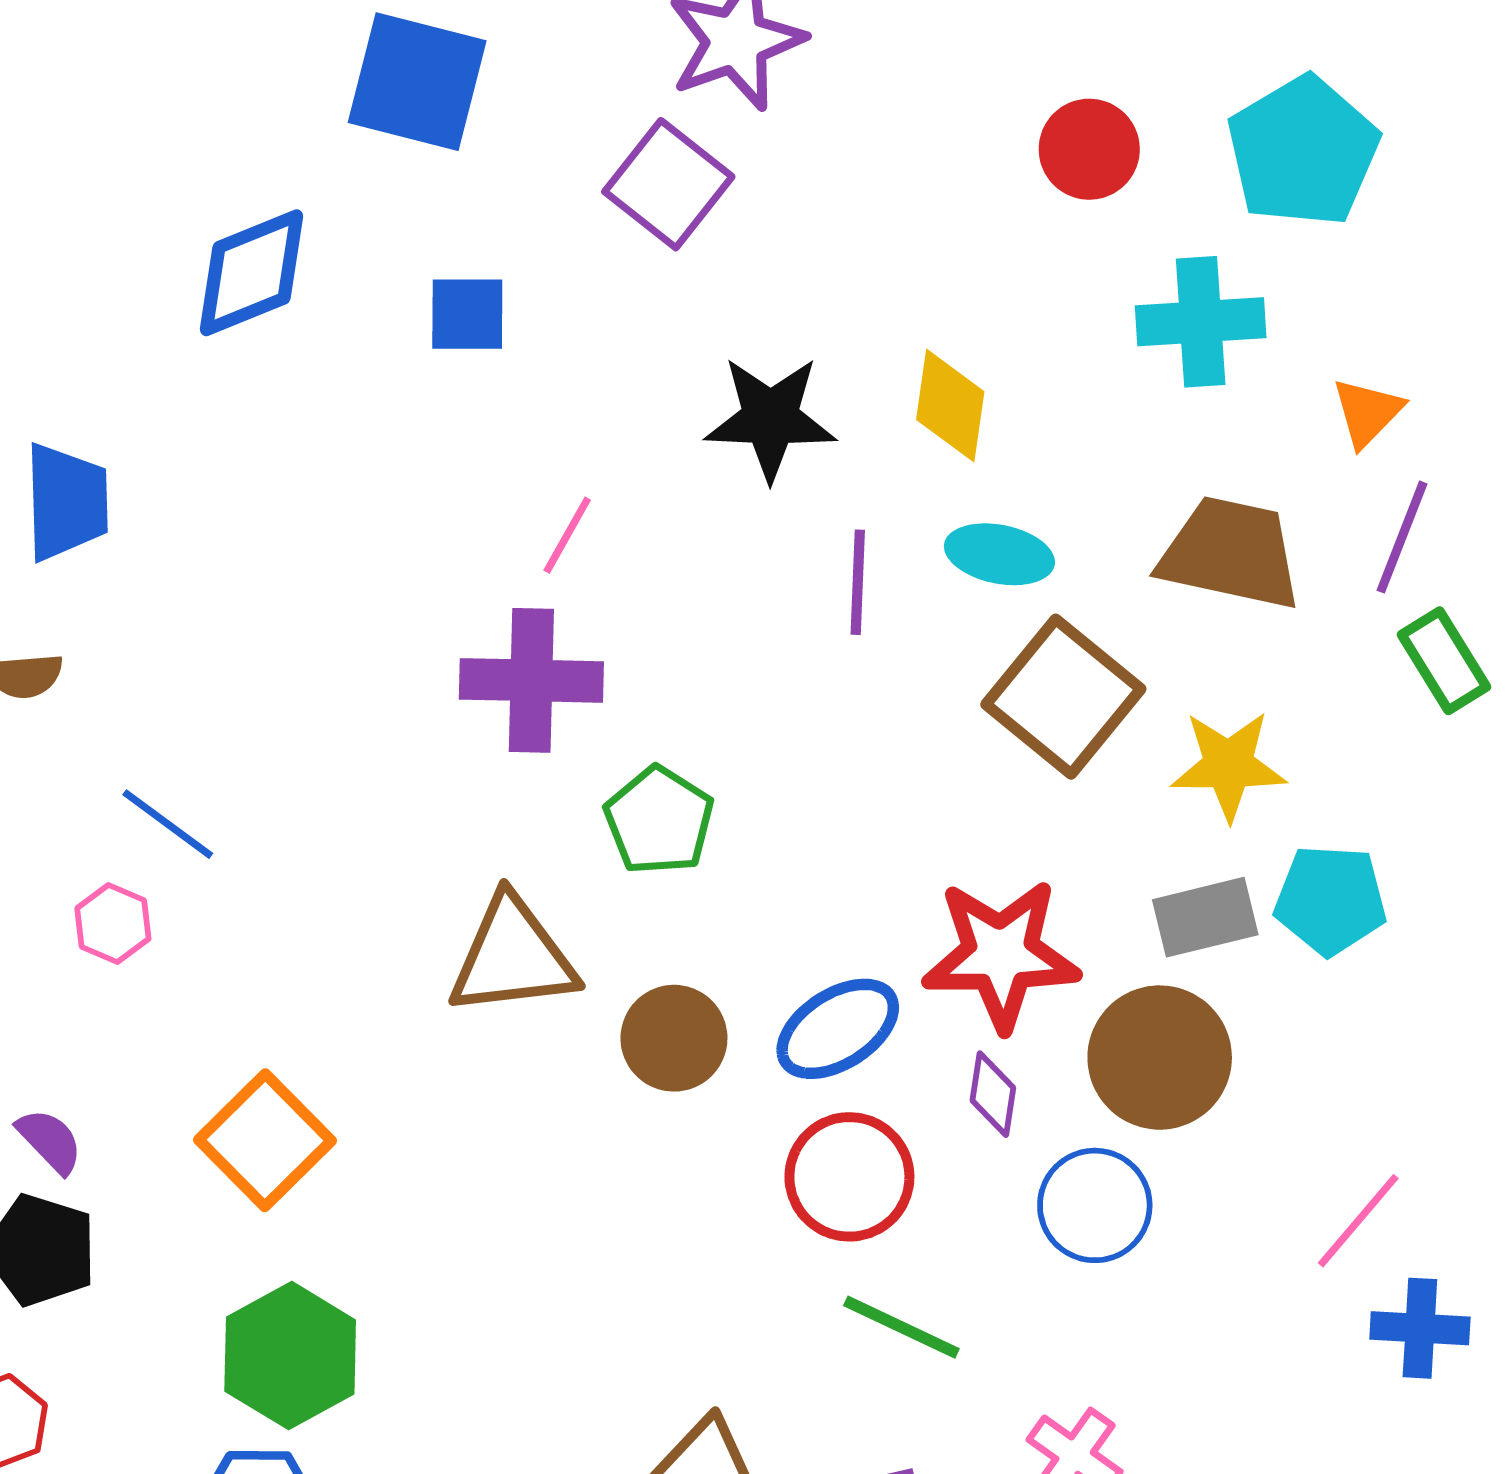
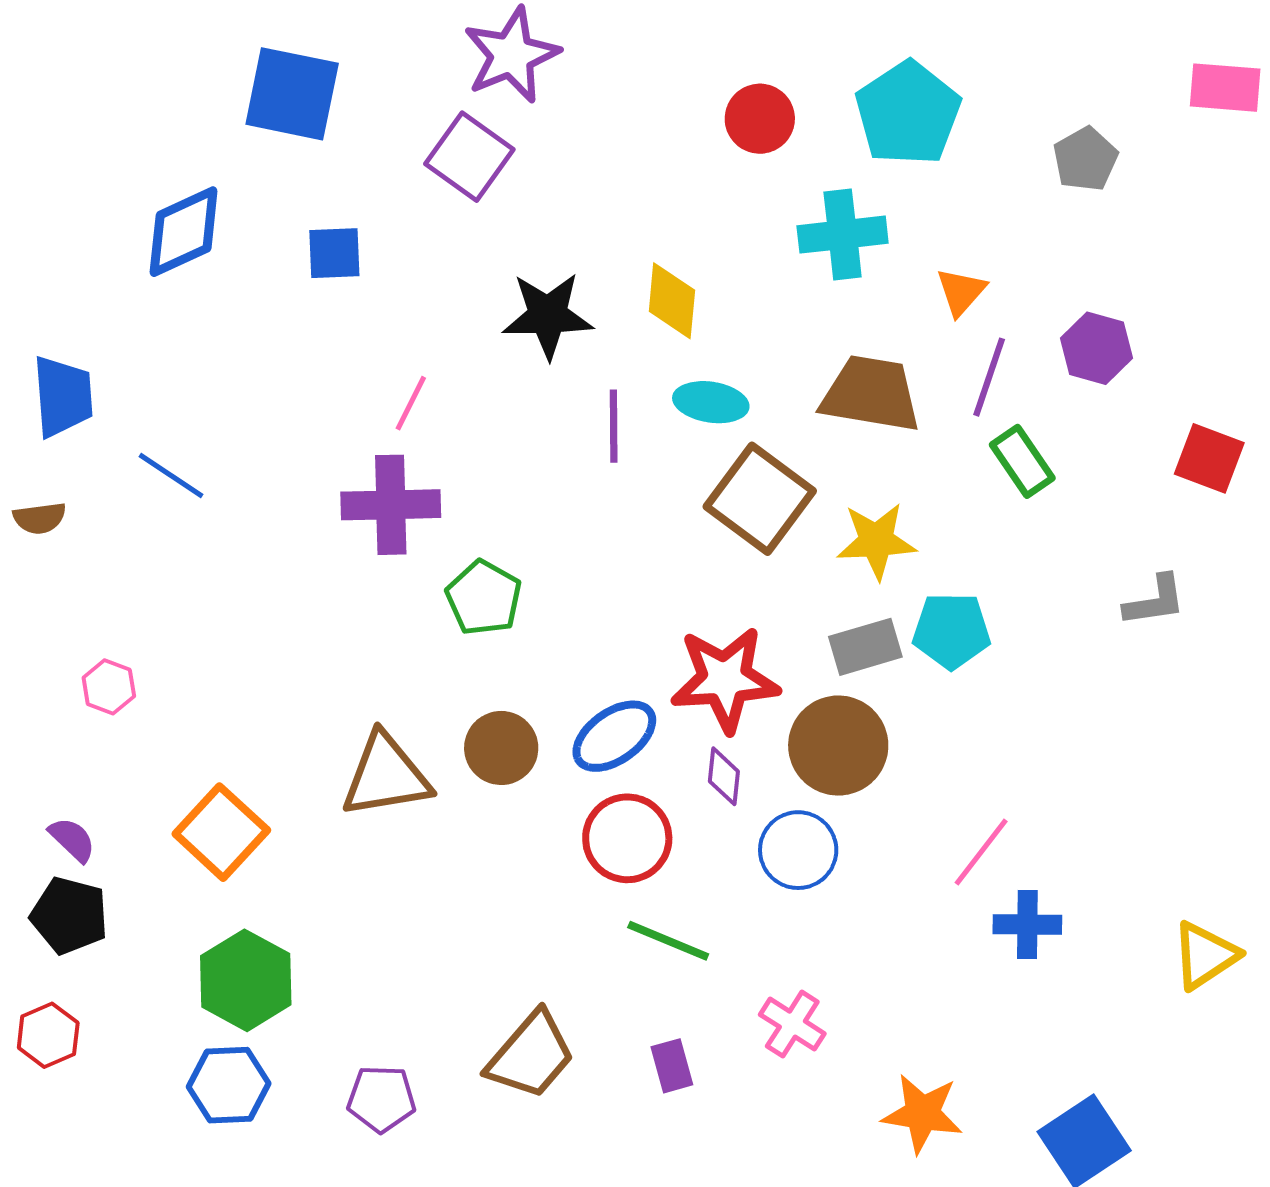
blue line: (168, 824) -> (171, 476), moved
brown triangle: (513, 957) -> (386, 776), moved

